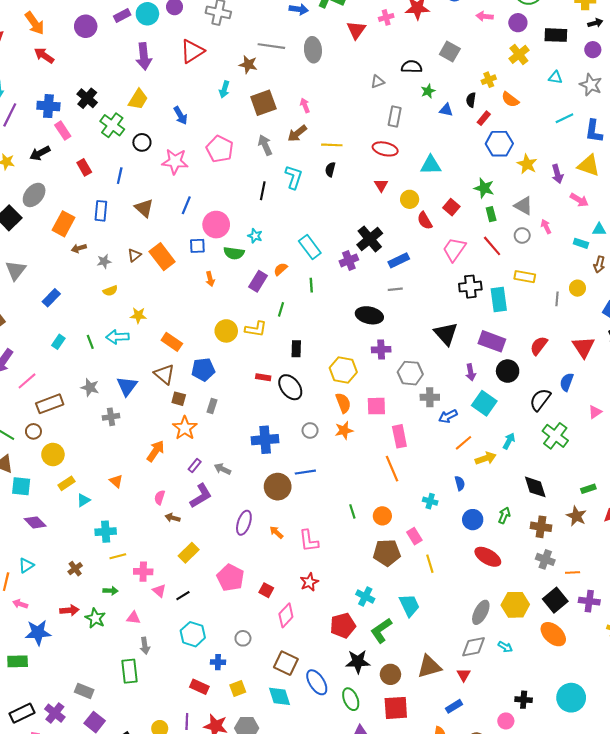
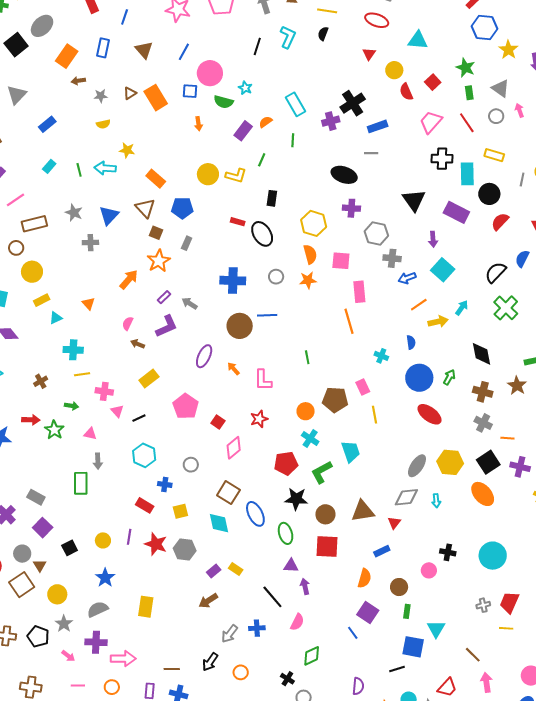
black circle: (508, 371) -> (489, 194), moved
orange circle: (382, 516) -> (306, 411), moved
blue circle: (473, 520) -> (419, 378), size x1.4
cyan arrow: (505, 647) -> (436, 501), turned 48

